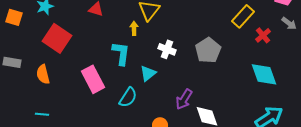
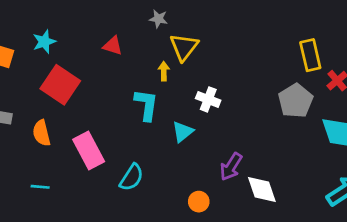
yellow rectangle: (243, 16) -> (310, 55), turned -55
gray pentagon: (208, 50) -> (295, 101), moved
pink rectangle: (93, 79) -> (89, 151), moved
cyan semicircle: (128, 97) -> (132, 177), moved

